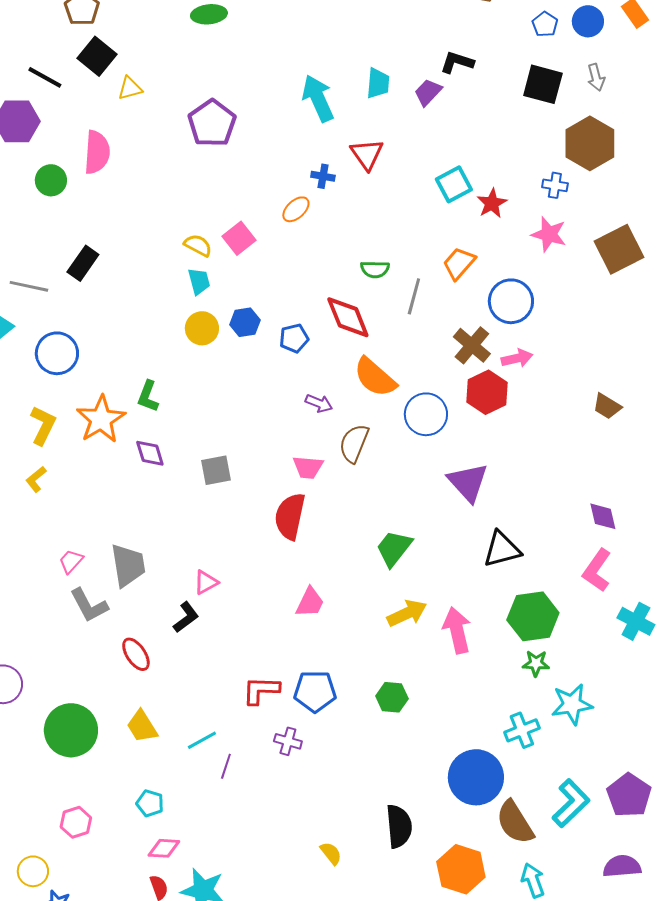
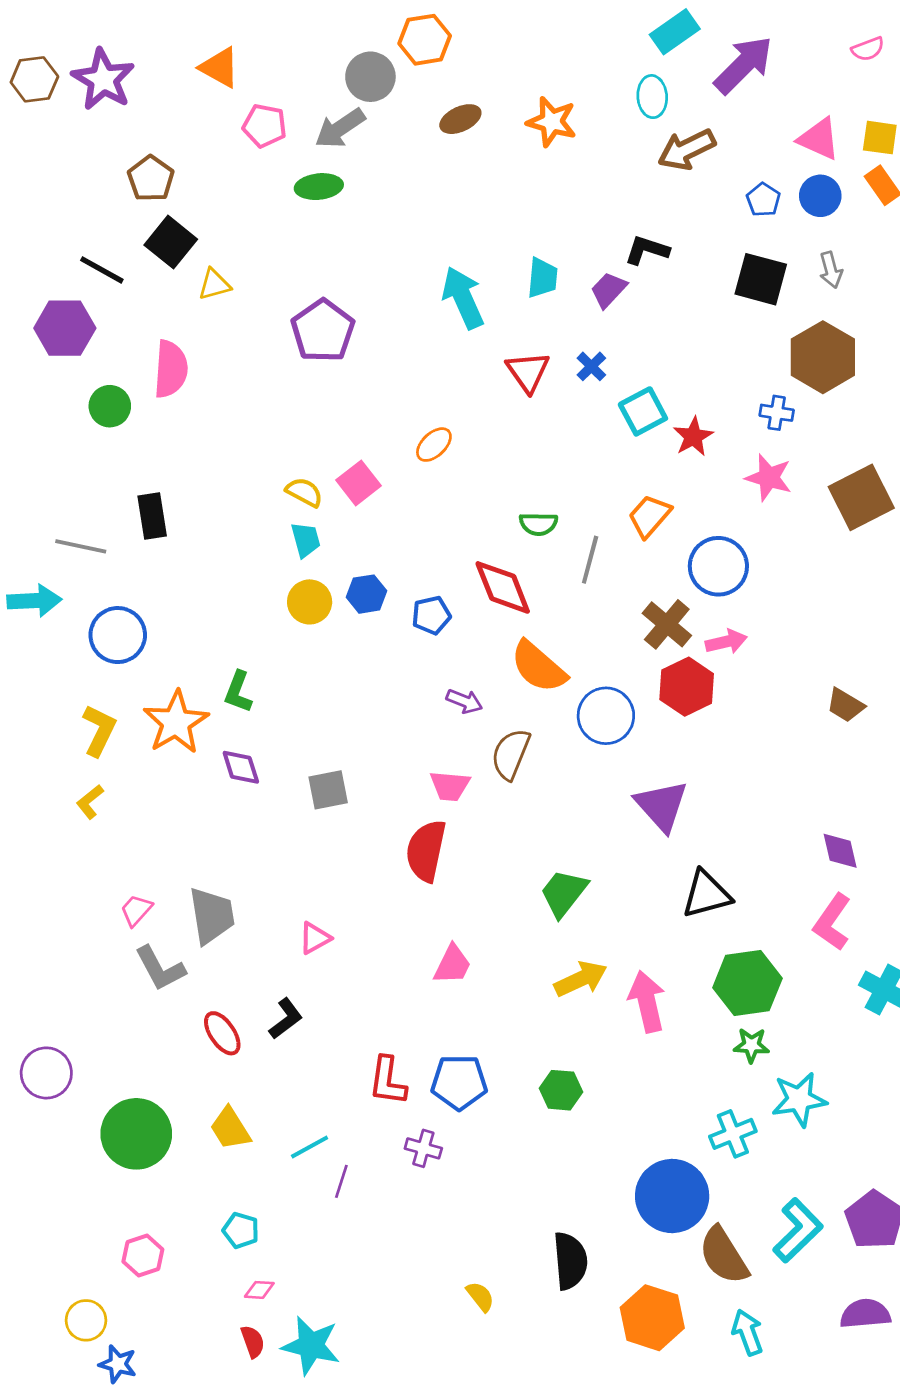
blue cross: (323, 176) -> (591, 366), moved, turned 35
black rectangle: (83, 263) -> (152, 516), turned -44
black L-shape: (186, 617) -> (286, 1019), moved
red L-shape: (261, 690) -> (388, 1081), turned -84
pink diamond: (164, 848) -> (259, 1290), size x0.7

